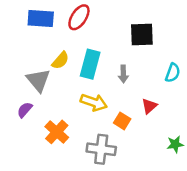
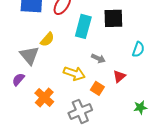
cyan rectangle: (90, 64) -> (83, 26), moved
gray arrow: (123, 74) -> (98, 58), moved, turned -64
gray cross: (101, 149) -> (80, 111), turned -30

